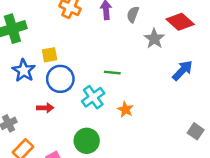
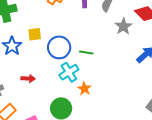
blue circle: (60, 79) -> (59, 47), moved
orange star: (125, 110) -> (84, 89), moved

